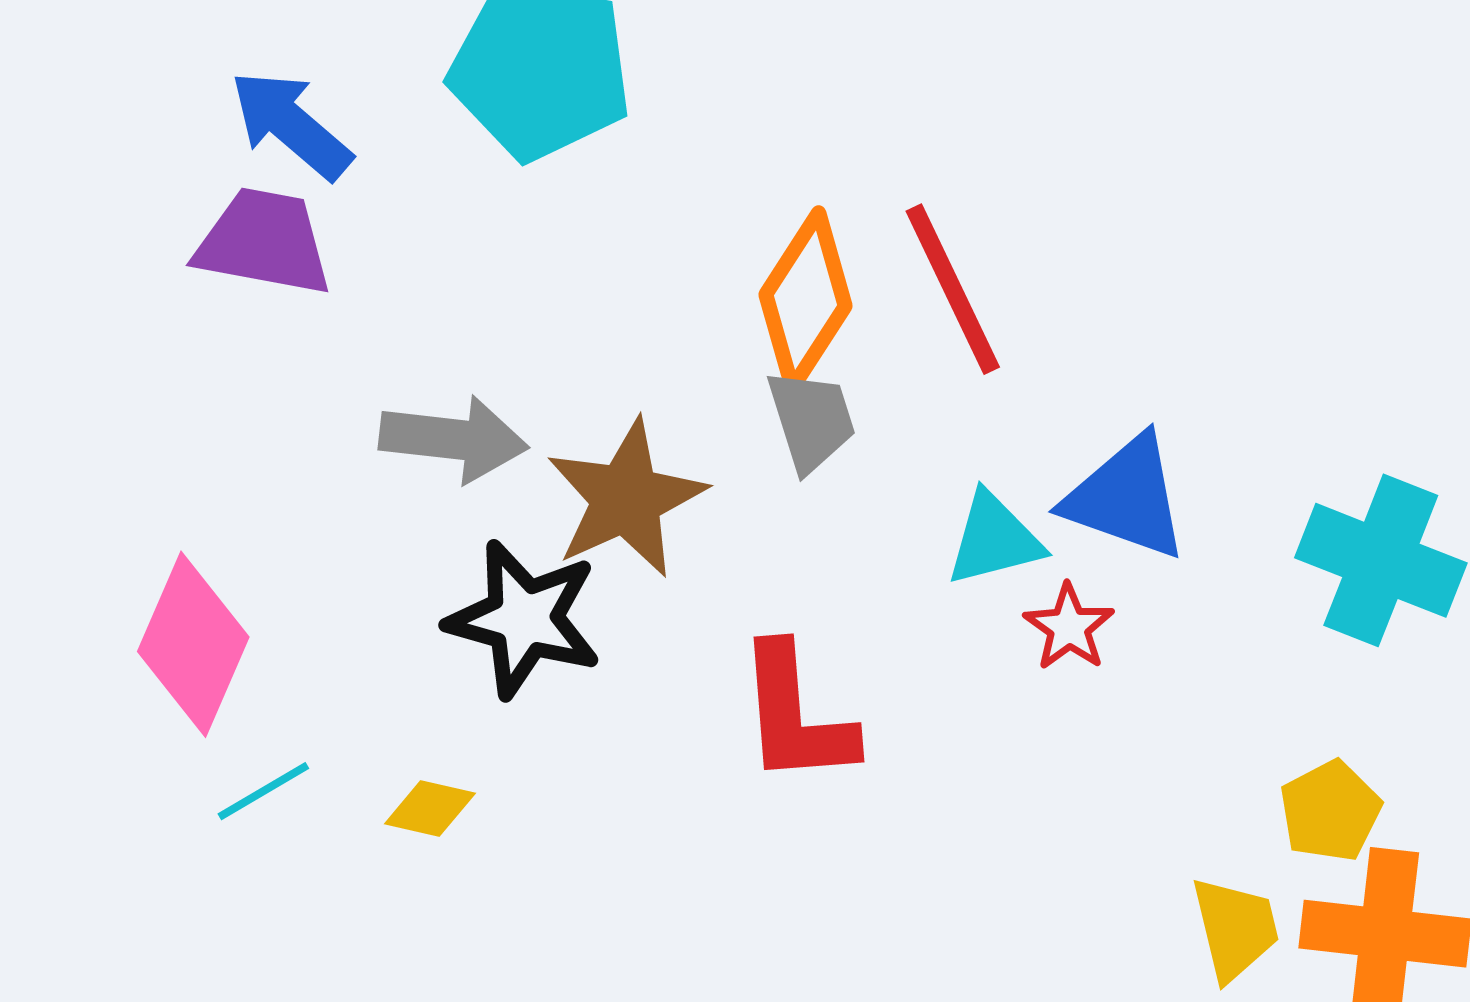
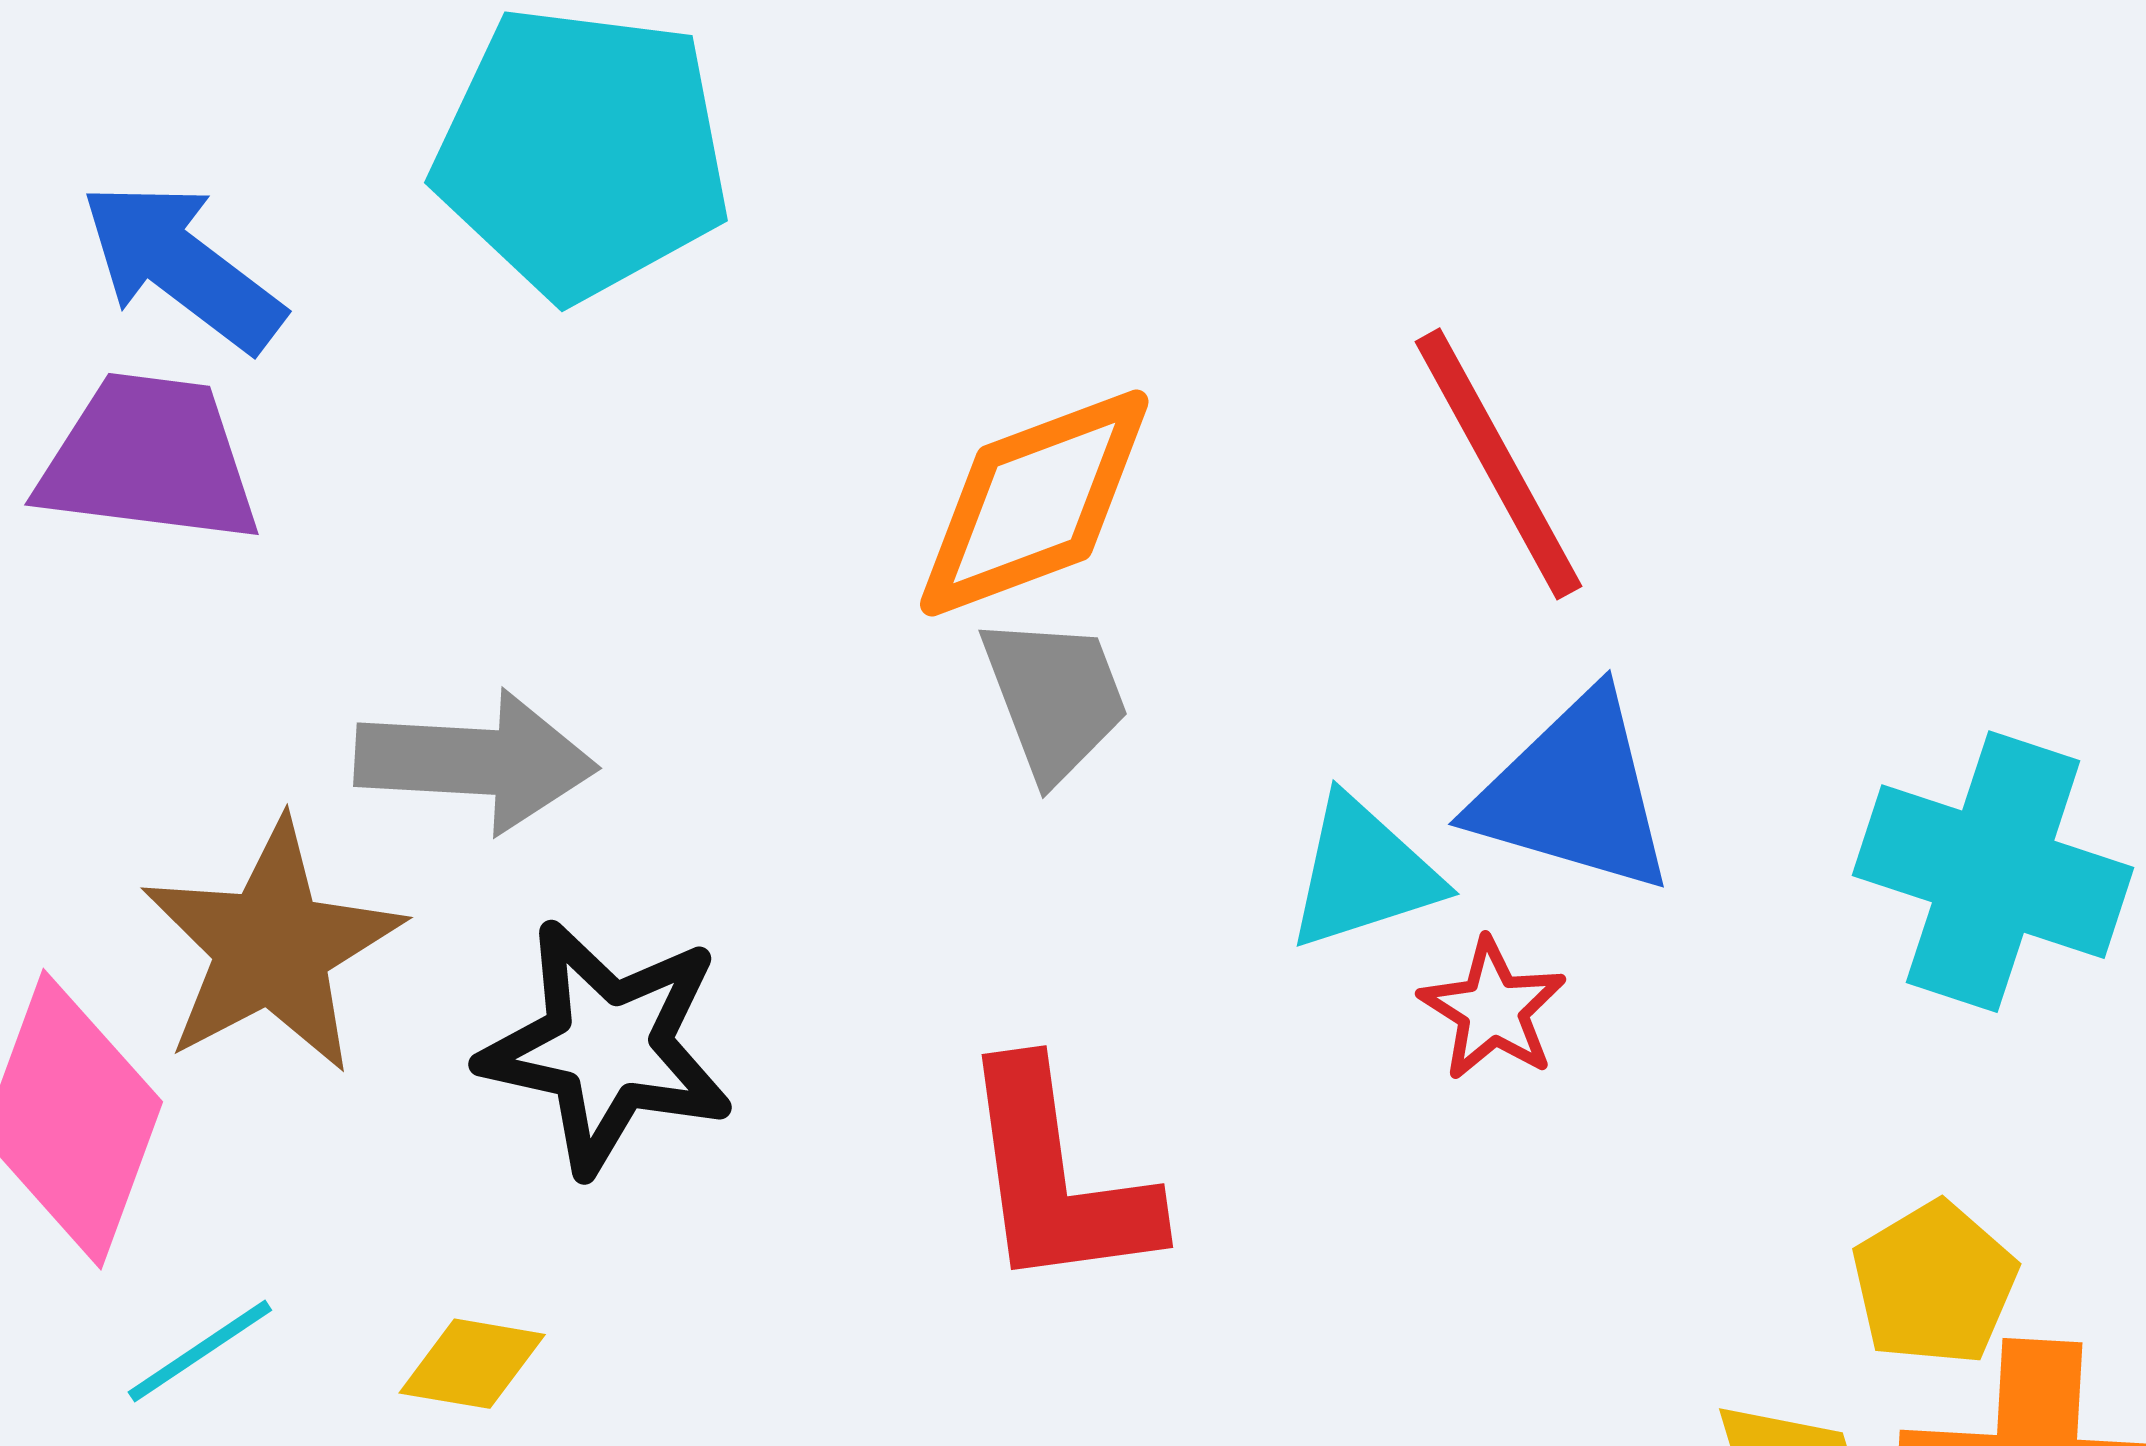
red line: (953, 289) -> (1498, 464), moved
orange diamond: (805, 300) -> (1034, 503), turned 40
brown star: (626, 499) -> (272, 947), moved

